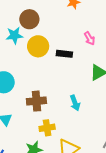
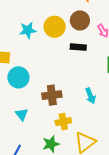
brown circle: (29, 19) -> (80, 20), moved
yellow circle: (38, 46) -> (55, 27), moved

